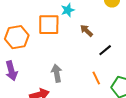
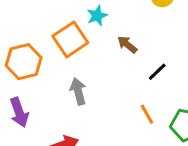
orange square: (49, 25) -> (70, 39), turned -30
gray arrow: (57, 73) -> (78, 91), moved

